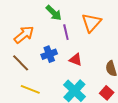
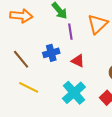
orange arrow: (24, 35) -> (21, 16), moved, turned 40

